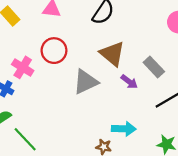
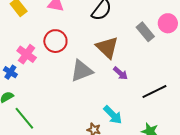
gray rectangle: (154, 67) -> (145, 32), moved
cyan arrow: (124, 129) -> (113, 115), turned 40

